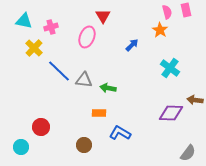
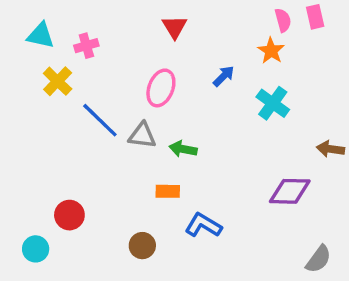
pink ellipse: (87, 37) -> (161, 88), moved
cyan cross: (170, 68) -> (273, 103), moved
brown arrow: (195, 100) -> (330, 149), moved

